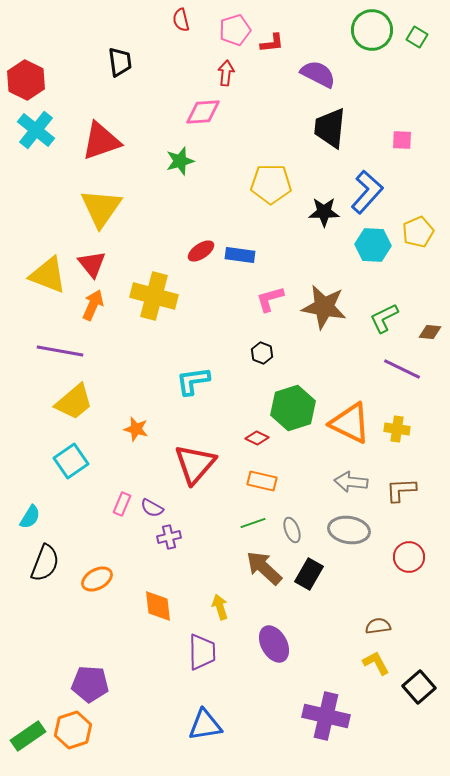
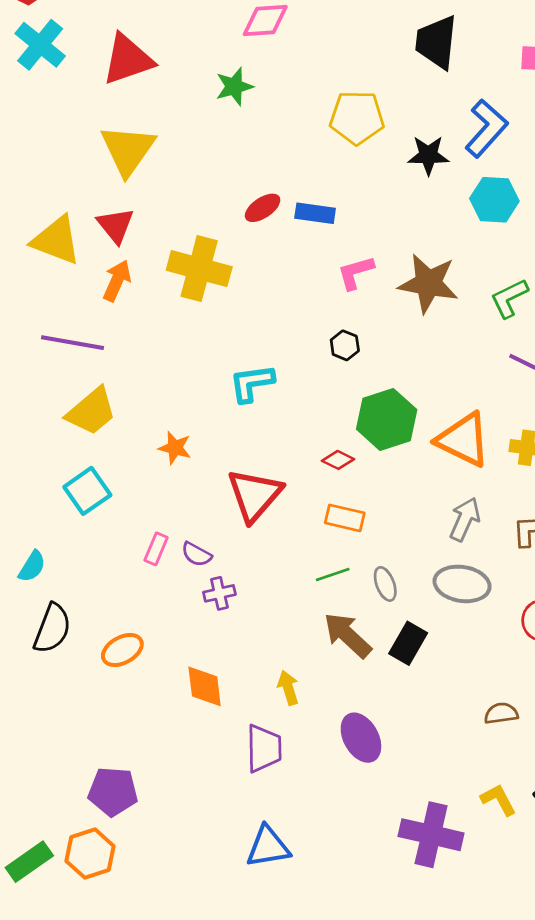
gray arrow: (351, 482) -> (465, 519), turned 108
yellow L-shape: (376, 663) -> (498, 800), moved

